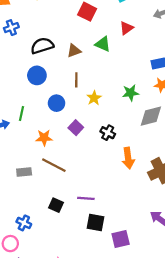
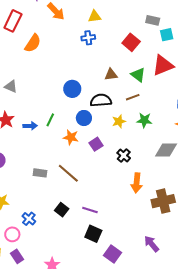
blue cross: (11, 28) -> (88, 38), moved
red triangle: (126, 28) -> (163, 65), size x1.6
black semicircle: (42, 46) -> (101, 100), moved
brown line: (76, 80) -> (133, 97), moved, turned 56
green star: (131, 93) -> (144, 120), moved
orange star: (44, 138) -> (71, 137), moved
purple square: (121, 239) -> (112, 254), turned 36

